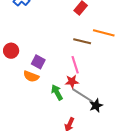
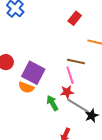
brown line: (82, 41) -> (76, 61), moved
purple square: (38, 62) -> (33, 73), size x1.6

